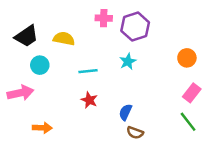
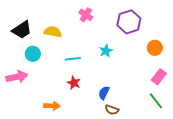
pink cross: (104, 18) -> (86, 15), turned 32
purple hexagon: (135, 27) -> (129, 22), moved
orange arrow: (42, 128) -> (52, 106), moved

